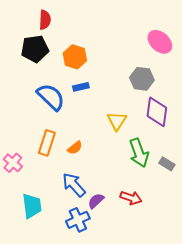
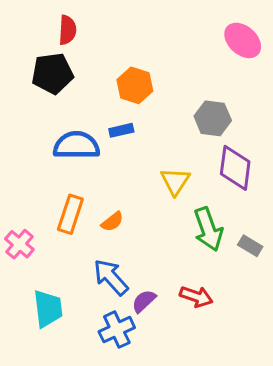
pink ellipse: (160, 42) -> (243, 40), moved
orange hexagon: (75, 57) -> (135, 85), moved
blue semicircle: (51, 97) -> (76, 145), turned -44

